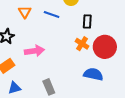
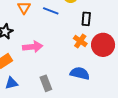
blue semicircle: (93, 74) -> (80, 73), moved

